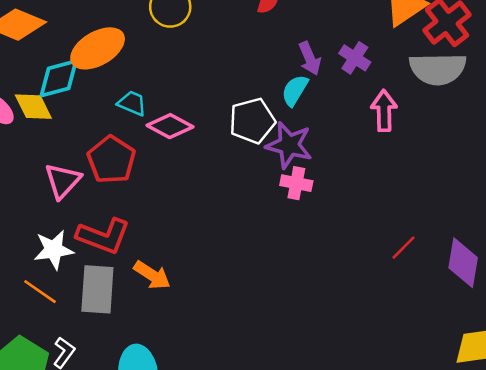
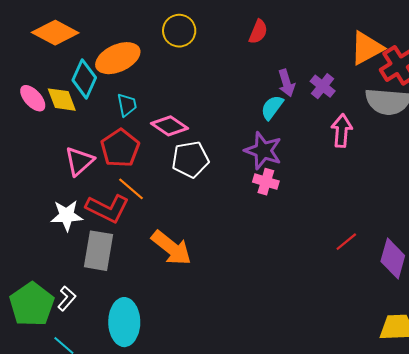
cyan diamond: (59, 78) -> (84, 79), turned -57
cyan trapezoid: (132, 103) -> (127, 105), moved, turned 50
white pentagon: (252, 121) -> (190, 159), moved
orange arrow: (152, 275) -> (171, 248), moved, size x1.4
orange line: (40, 292) -> (131, 189), moved

